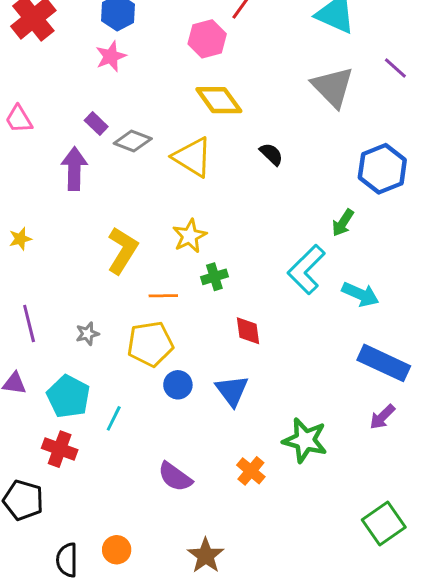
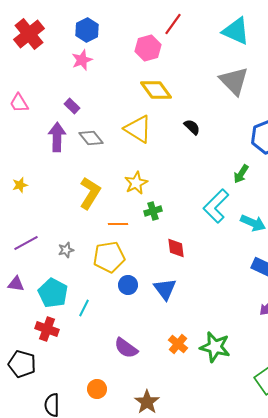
gray diamond: (133, 141) -> (91, 138), moved, turned 30
purple line: (29, 323) -> (26, 243), turned 75
green star: (305, 440) -> (215, 347), moved
orange circle: (117, 550) -> (97, 389), moved

